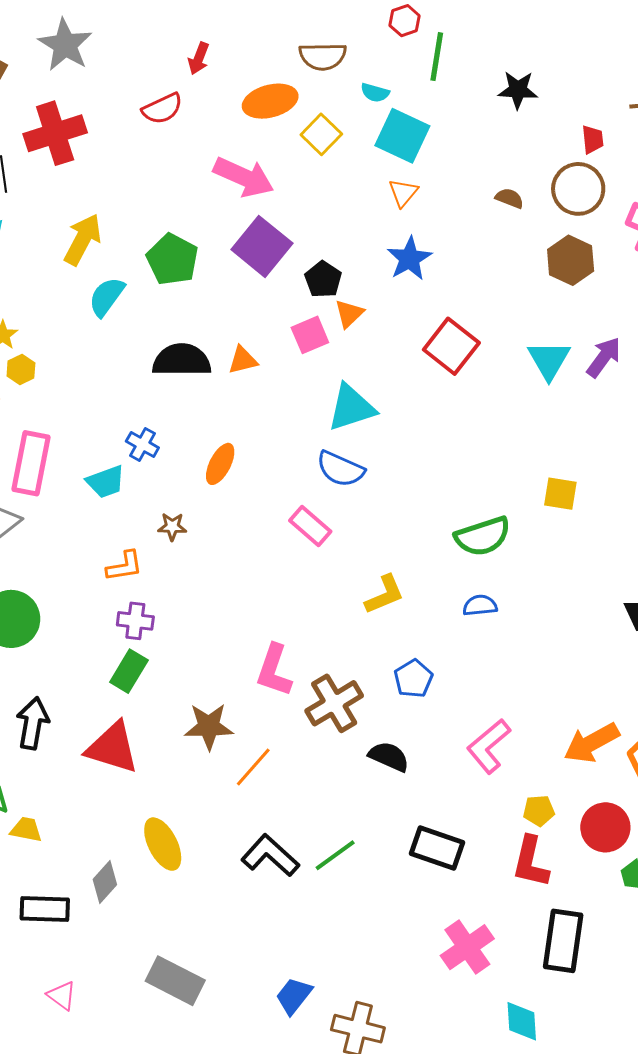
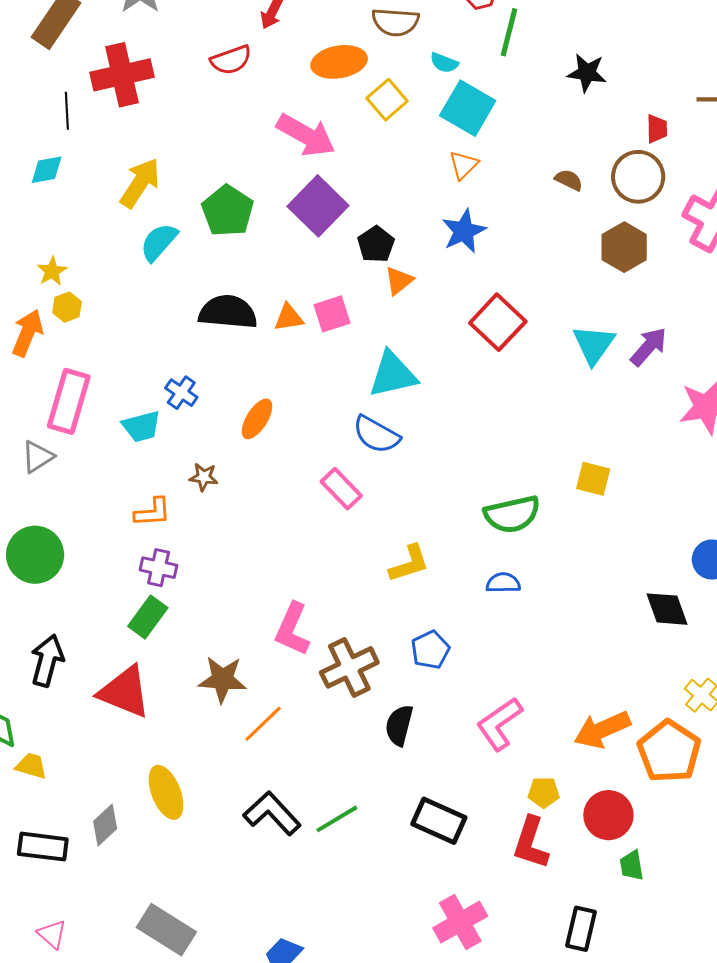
pink square: (310, 335) -> (332, 314), moved
black semicircle: (389, 757) -> (399, 725), turned -105
black rectangle: (563, 941) -> (581, 929), moved, size x0.7

